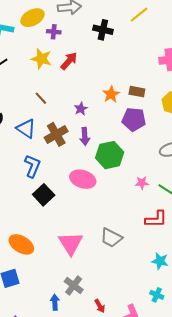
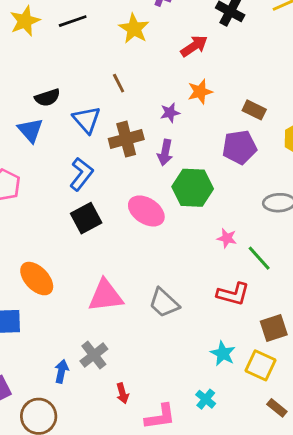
red arrow: (69, 61) -> (194, 46), moved
orange star: (111, 94) -> (200, 92), moved
purple pentagon: (134, 119) -> (240, 147), turned -30
pink triangle: (71, 243) -> (106, 296), turned 40

